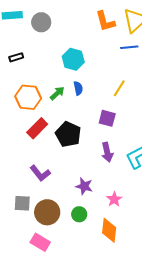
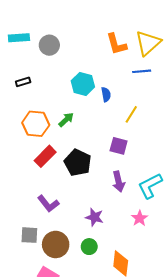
blue semicircle: (78, 88) -> (106, 94), moved
pink star: (114, 199) -> (140, 218), moved

